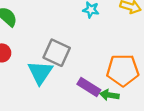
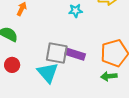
purple rectangle: (89, 87) -> (75, 54), moved

